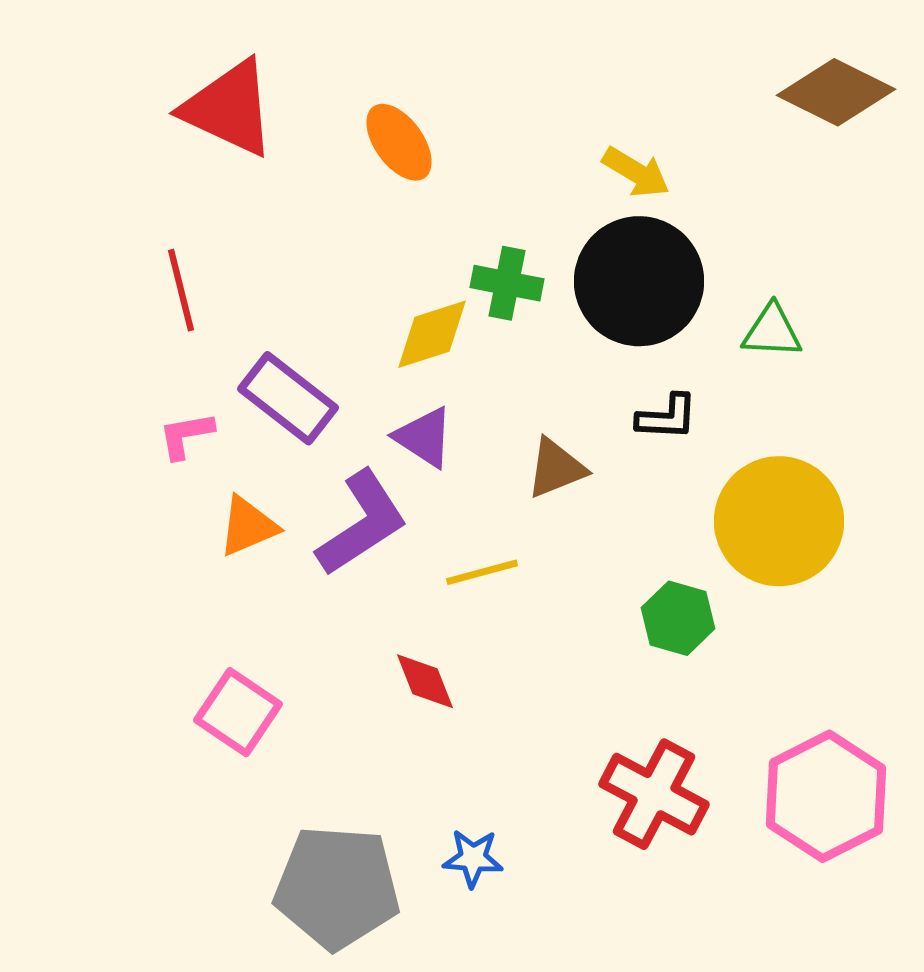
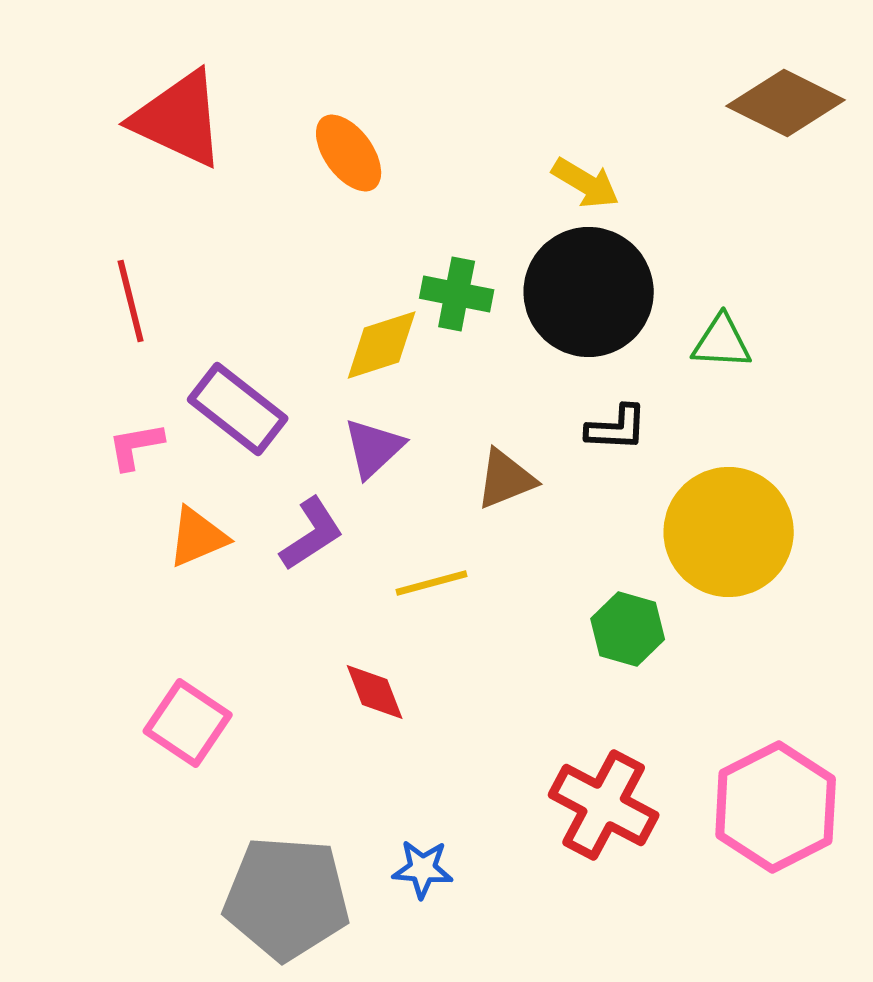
purple triangle: (424, 437) -> (374, 448), turned 44
purple L-shape: (362, 523) -> (312, 534), size x0.7

